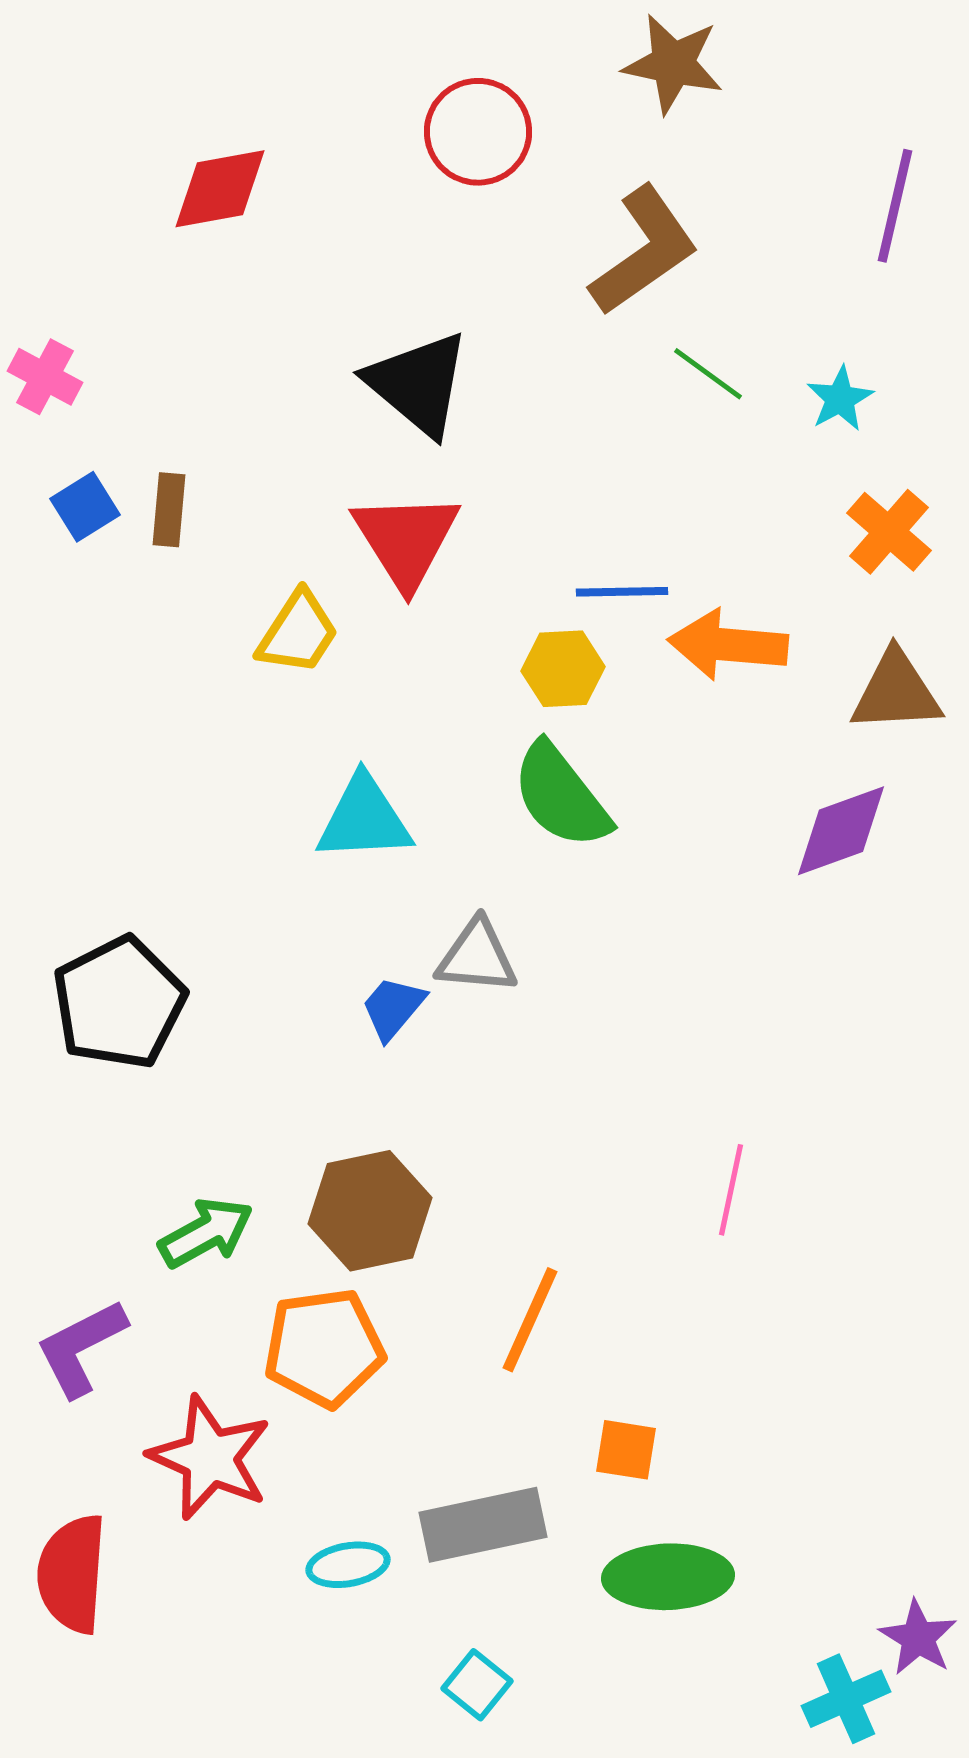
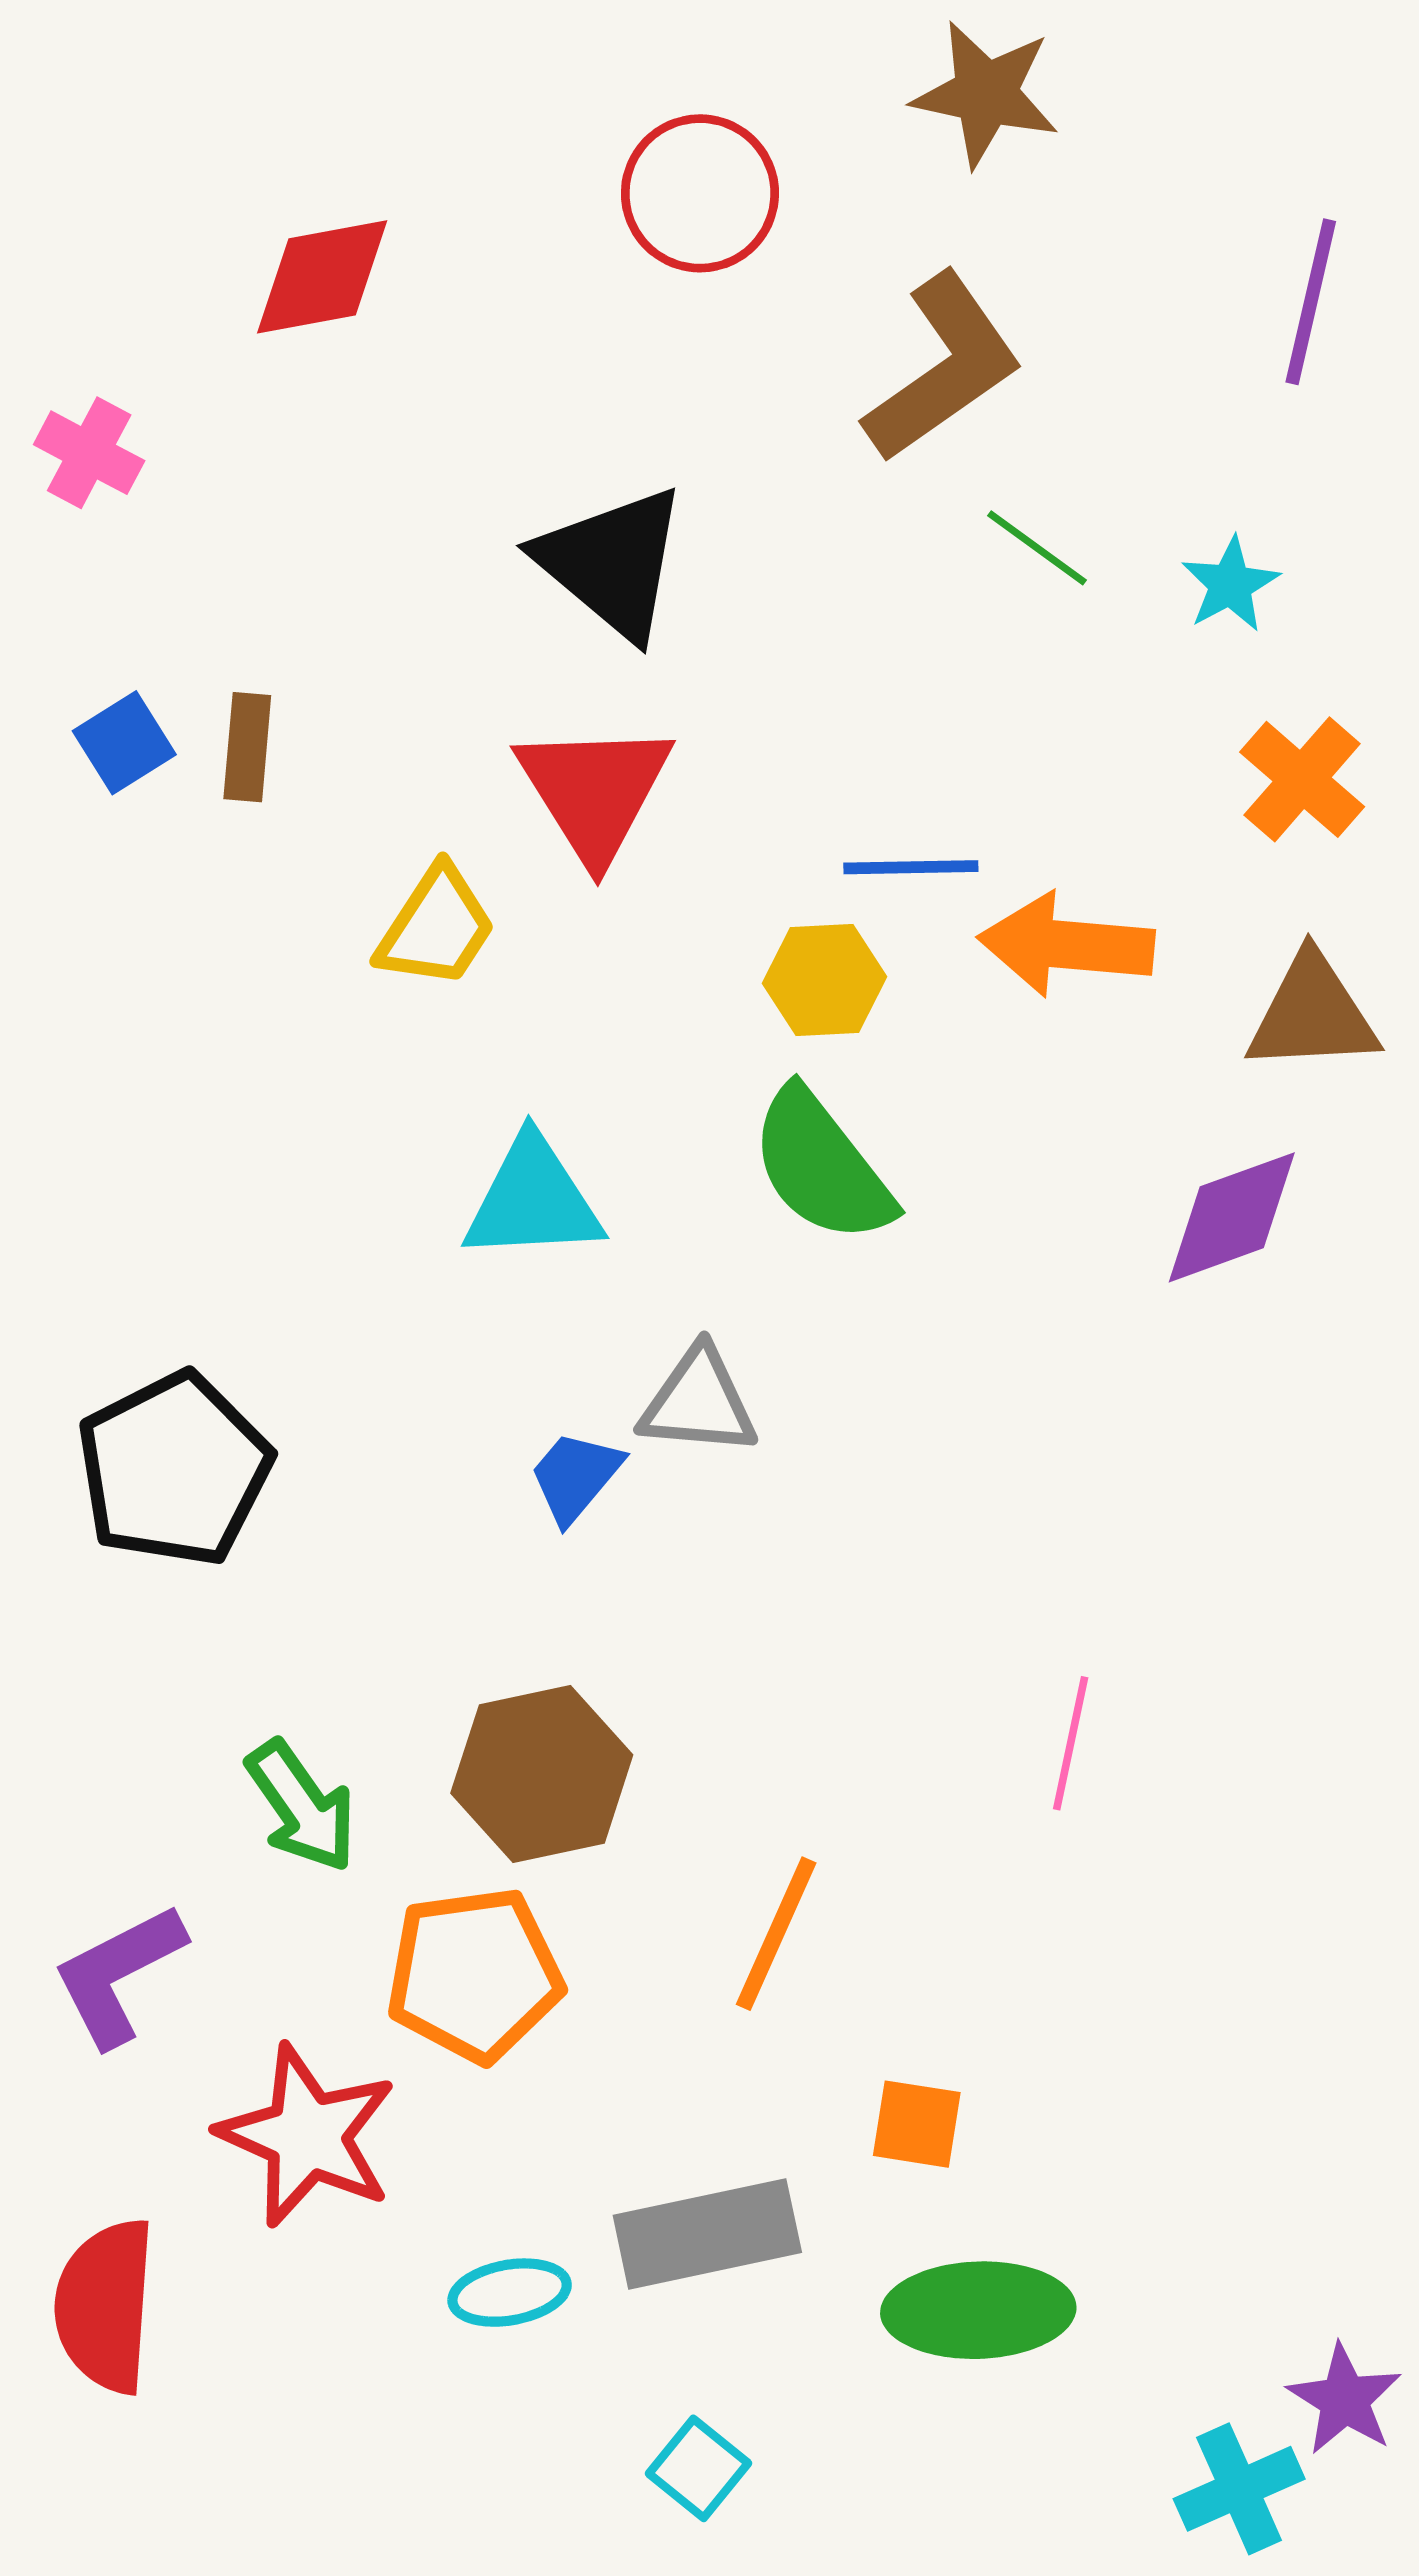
pink cross: (45, 377) -> (89, 453), moved
green arrow: (206, 1233) -> (302, 1806), turned 84

